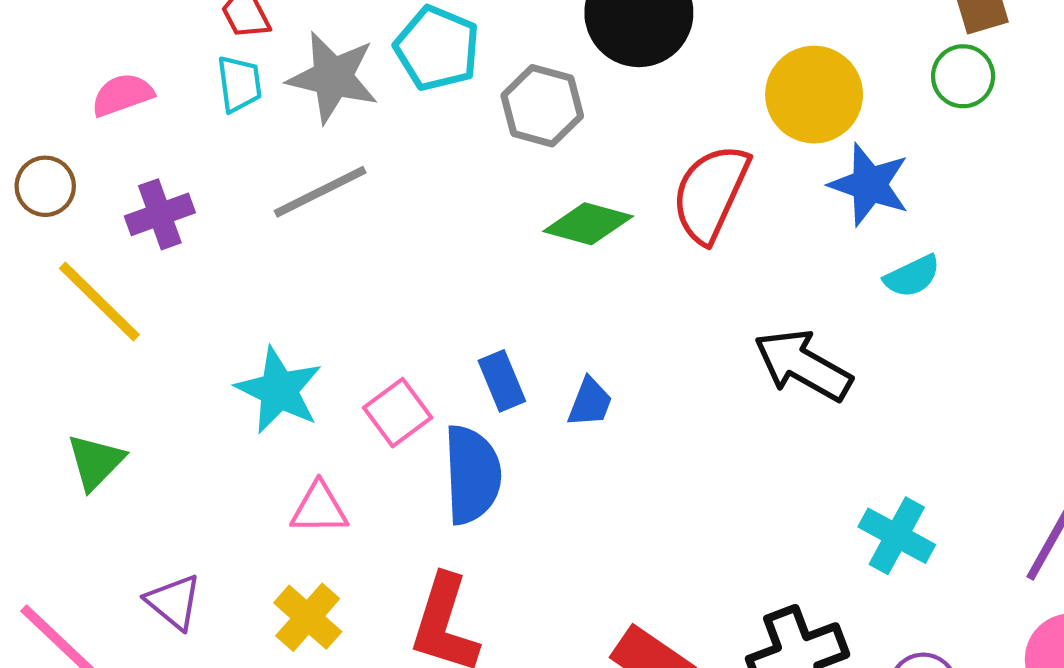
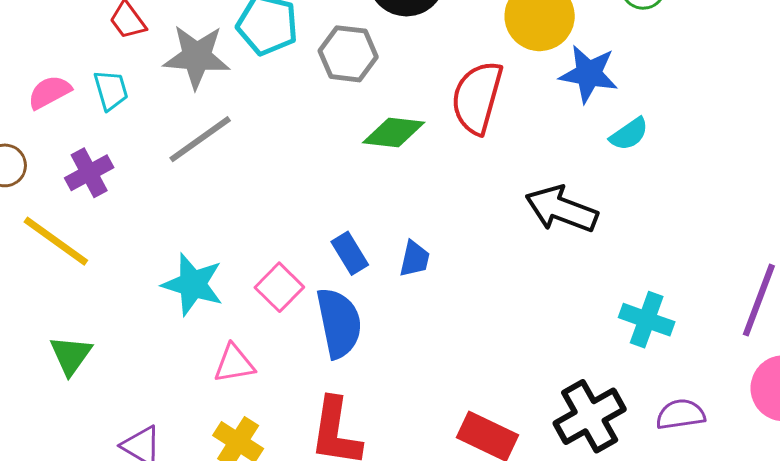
cyan trapezoid: (239, 84) -> (111, 90), moved

